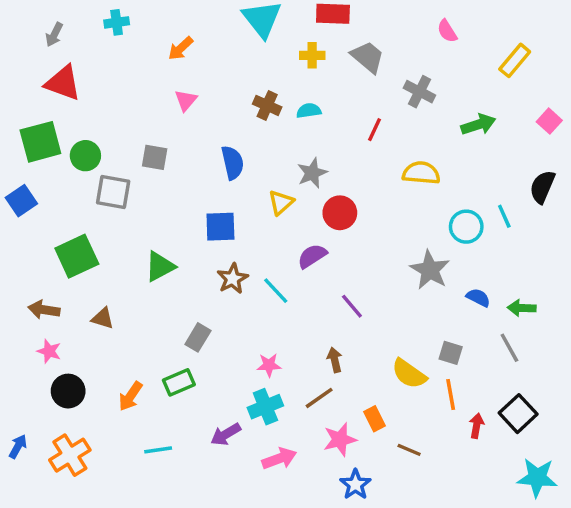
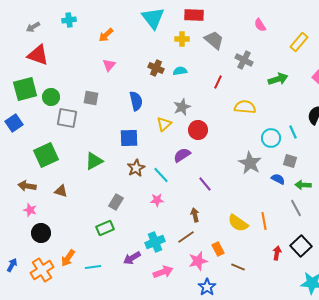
gray arrow: (54, 35) -> (33, 27), turned 32
gray square: (451, 353) -> (290, 161), moved
pink star: (269, 365) -> (157, 200), moved
orange line: (451, 394) -> (264, 221), moved
orange arrow: (130, 396) -> (68, 258), moved

